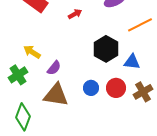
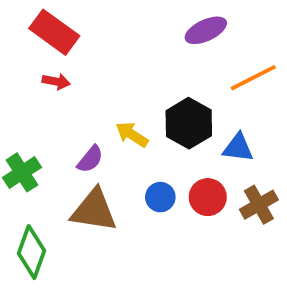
red arrow: (75, 14) -> (56, 81), moved, turned 40
yellow arrow: (32, 52) -> (132, 135), moved

